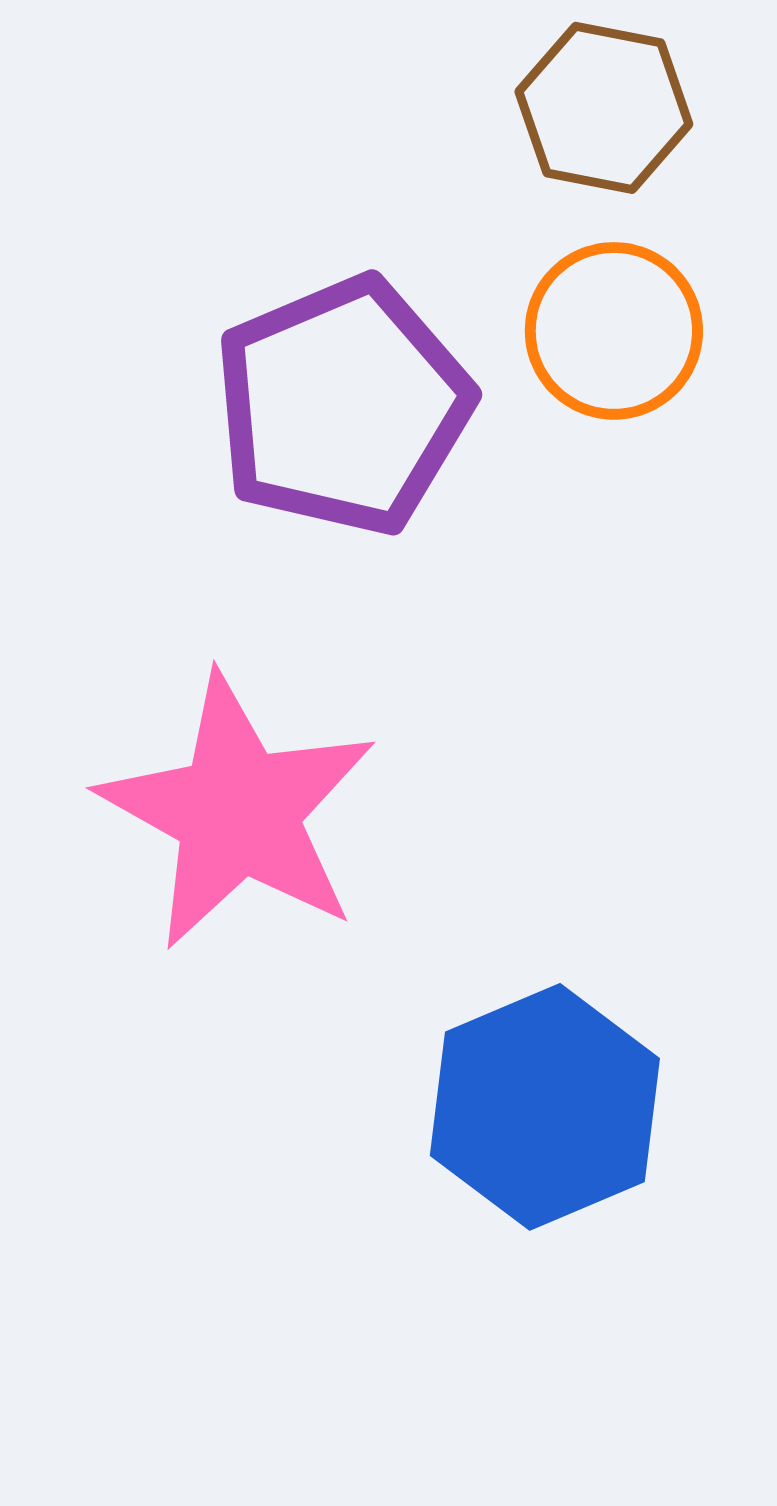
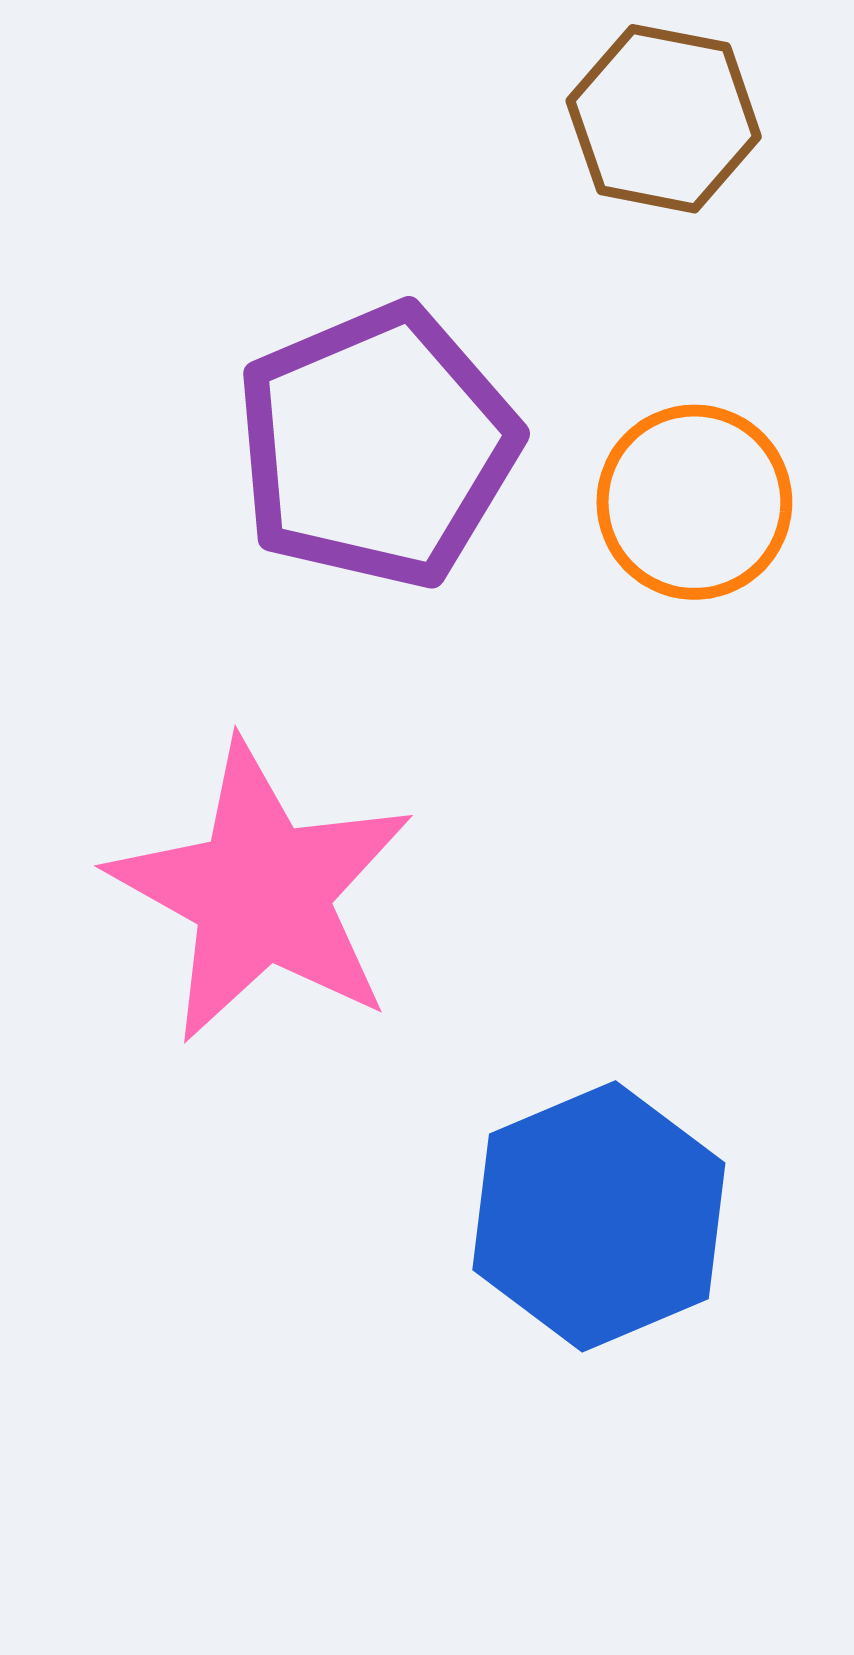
orange circle: (614, 331) -> (694, 502), moved

